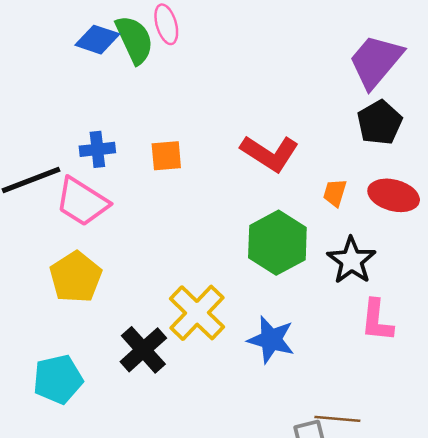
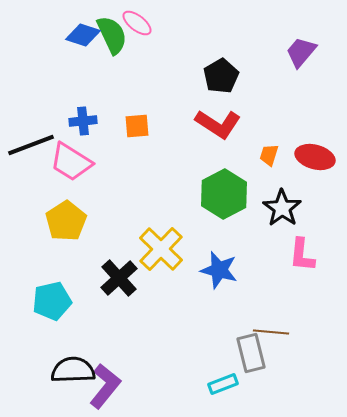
pink ellipse: (166, 24) -> (137, 23), turned -36
purple trapezoid: (376, 61) -> (301, 52), size x0.7
black pentagon: (380, 123) -> (221, 76), moved

